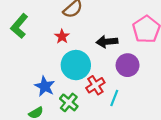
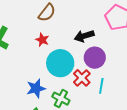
purple circle: (128, 65) -> (95, 58), moved
blue star: (45, 86) -> (36, 88), turned -30

